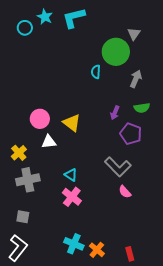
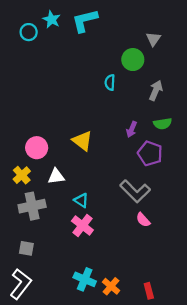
green circle: (116, 52) -> (133, 60), size x0.7
pink circle: (40, 119) -> (37, 148), moved
white triangle: (49, 142) -> (56, 176), moved

